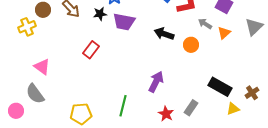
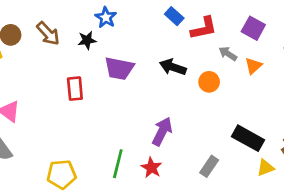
purple trapezoid: (124, 22) -> (119, 68), moved
red rectangle: (91, 50) -> (75, 89), turned -42
red star: (166, 114) -> (151, 168), moved

